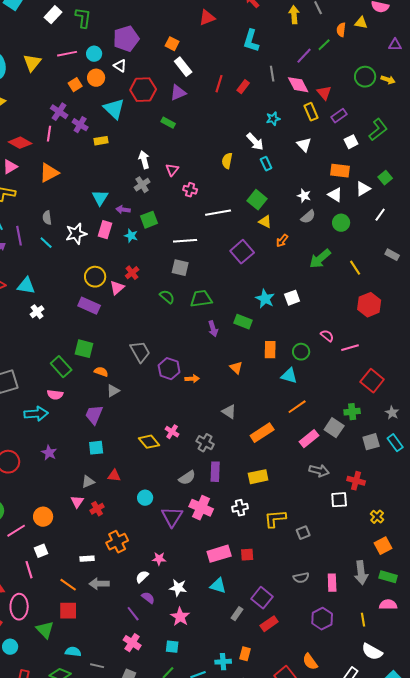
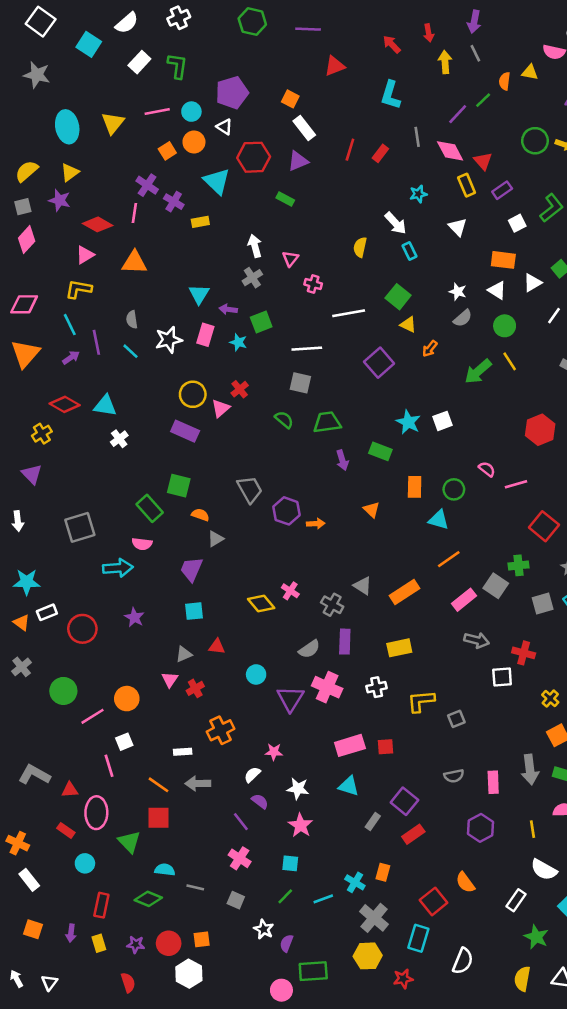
orange triangle: (49, 173) -> (134, 262), turned 30
yellow line: (355, 268) -> (510, 361), moved
gray triangle: (229, 412) -> (363, 586), moved
cyan cross: (223, 662) -> (355, 882), turned 35

